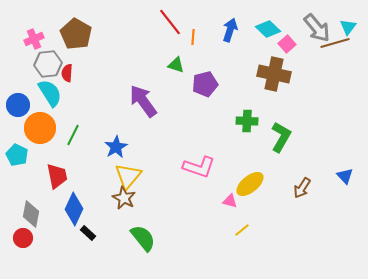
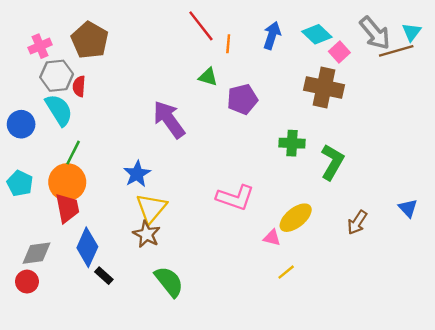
orange circle: (40, 128) -> (67, 182), moved
green line: (73, 135) -> (73, 153), moved
gray diamond: (31, 214) -> (36, 253), turned 72

